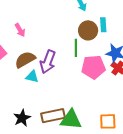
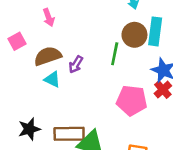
cyan rectangle: (103, 25) -> (155, 31), size x1.5
purple arrow: (48, 62) -> (76, 64), size x0.6
pink pentagon: (93, 67) -> (132, 100), moved

